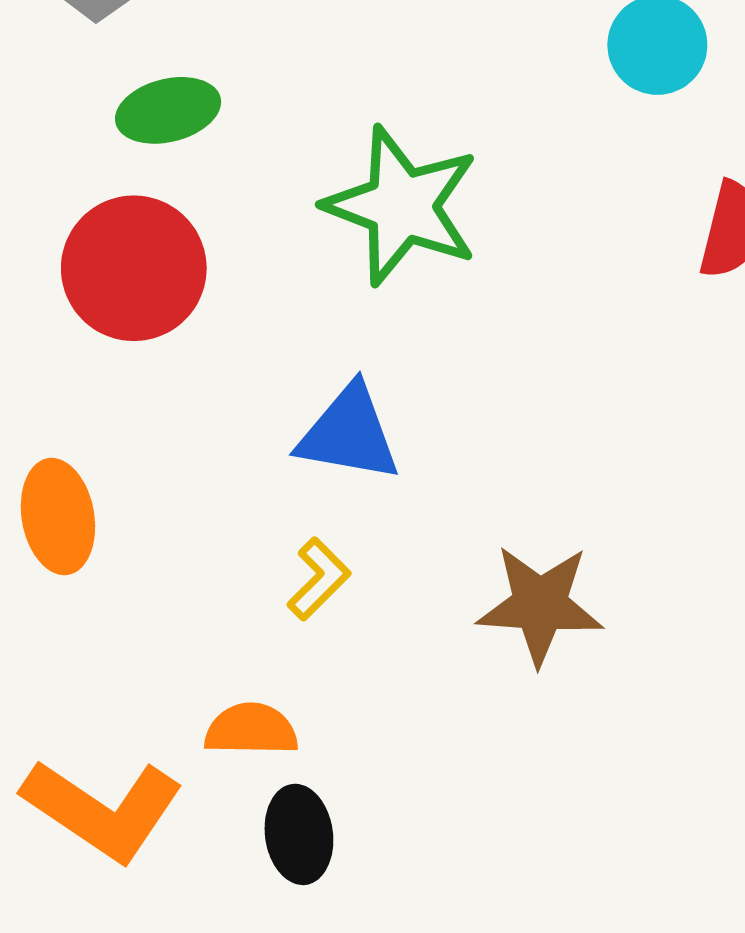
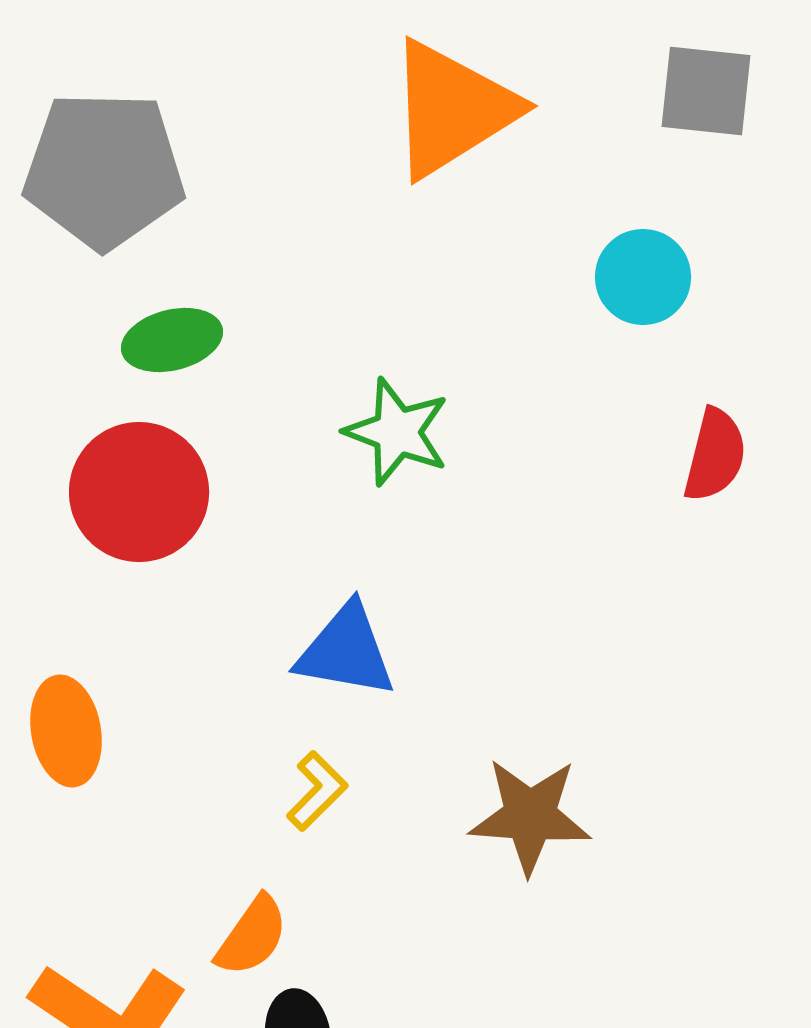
green star: (402, 206) -> (397, 432), size x0.7
orange semicircle: (251, 730) -> (252, 936), turned 124

